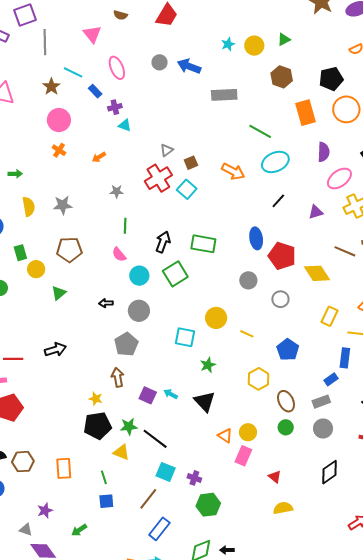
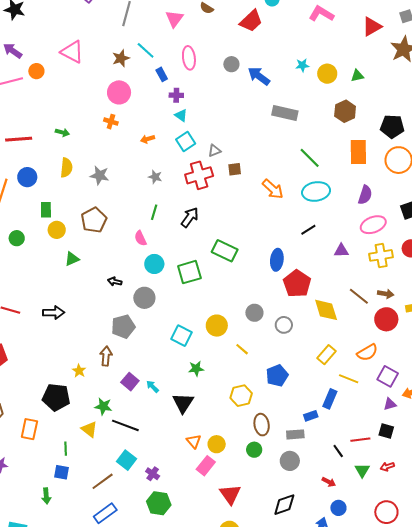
orange cross: (59, 150) -> (111, 122), turned -32
cyan square: (187, 189) -> (186, 142), moved
black arrow: (163, 242) -> (190, 217), moved
brown pentagon: (69, 250) -> (94, 220), turned 30
gray circle: (248, 280) -> (254, 313), moved
black pentagon: (98, 426) -> (56, 397), moved
black line: (155, 439) -> (125, 425), turned -32
red triangle: (275, 477) -> (230, 494), size x1.6
green arrow: (79, 530) -> (46, 496), moved, turned -77

